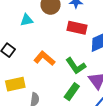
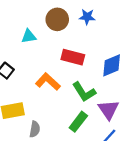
red rectangle: (77, 28) -> (73, 57), moved

